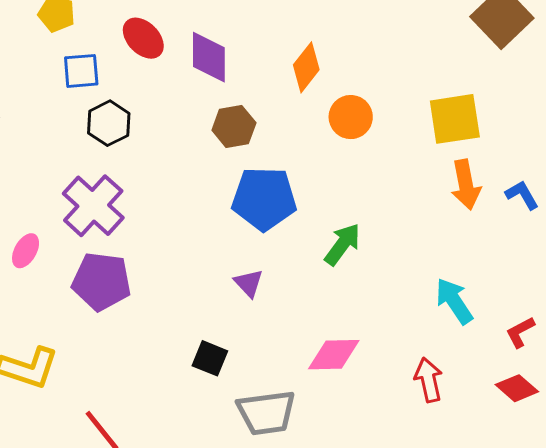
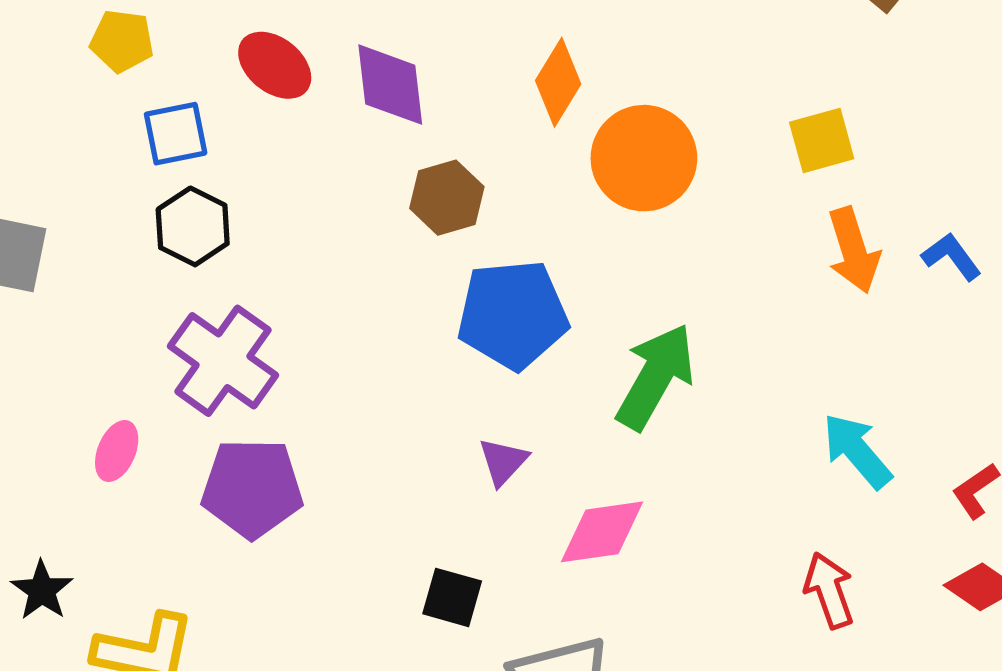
orange circle: (351, 117) -> (644, 158), size x1.4
yellow square: (455, 119) -> (822, 141), size x0.7
black hexagon: (109, 123) -> (193, 226), moved
green arrow: (342, 244) -> (655, 377), size x1.4
purple triangle: (249, 283) -> (503, 462), turned 32
pink diamond: (334, 355) -> (602, 532), moved

